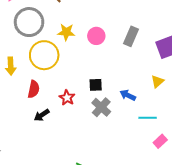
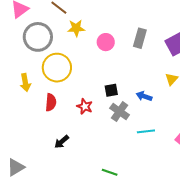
yellow star: (66, 32) -> (76, 28), moved
black arrow: (42, 115) -> (62, 142), moved
cyan line: (148, 118) -> (146, 131), moved

